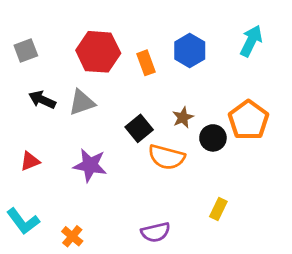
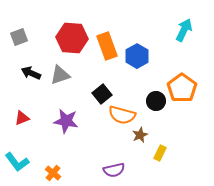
blue hexagon: (190, 50) -> (137, 56), moved
orange rectangle: (146, 63) -> (107, 46), size x1.5
brown star: (183, 117) -> (140, 135), moved

